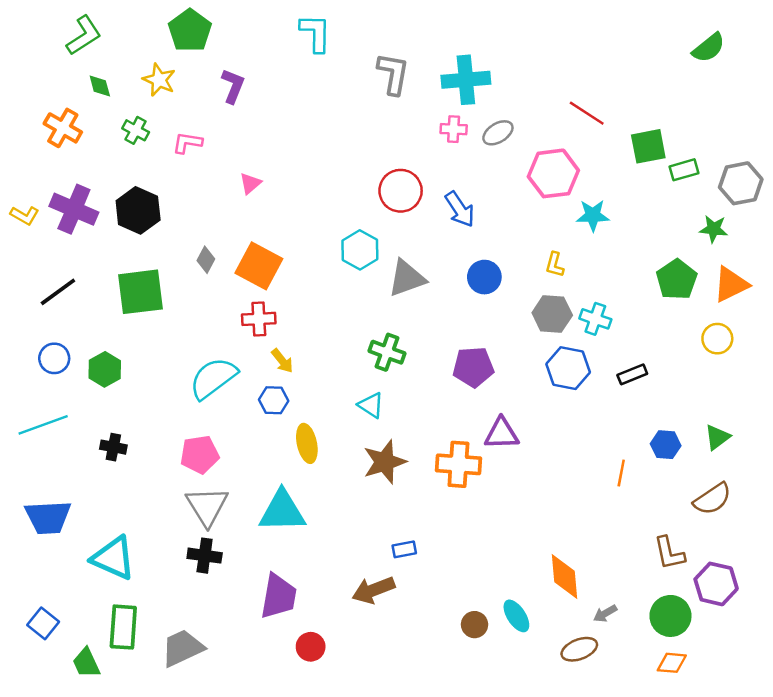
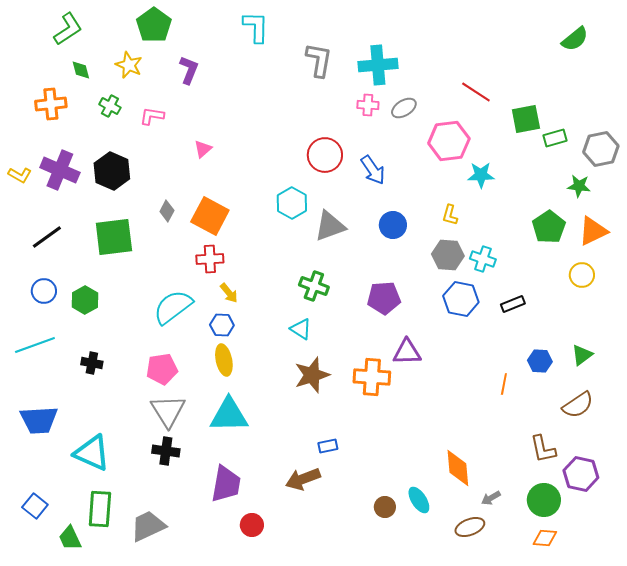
orange cross: (63, 128) -> (51, 104), turned -36
yellow ellipse: (307, 443) -> (224, 360), moved

